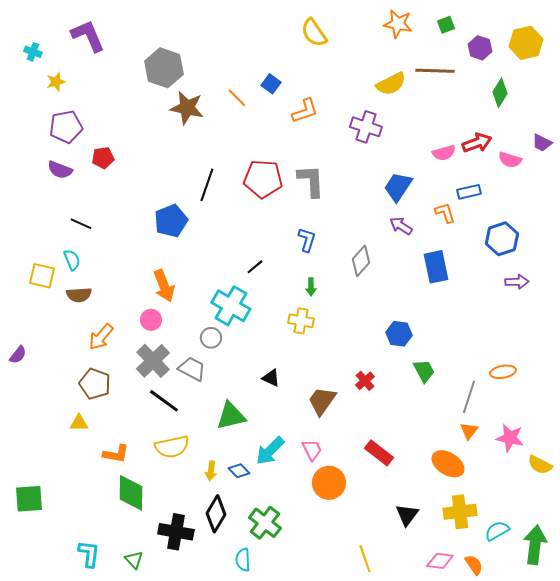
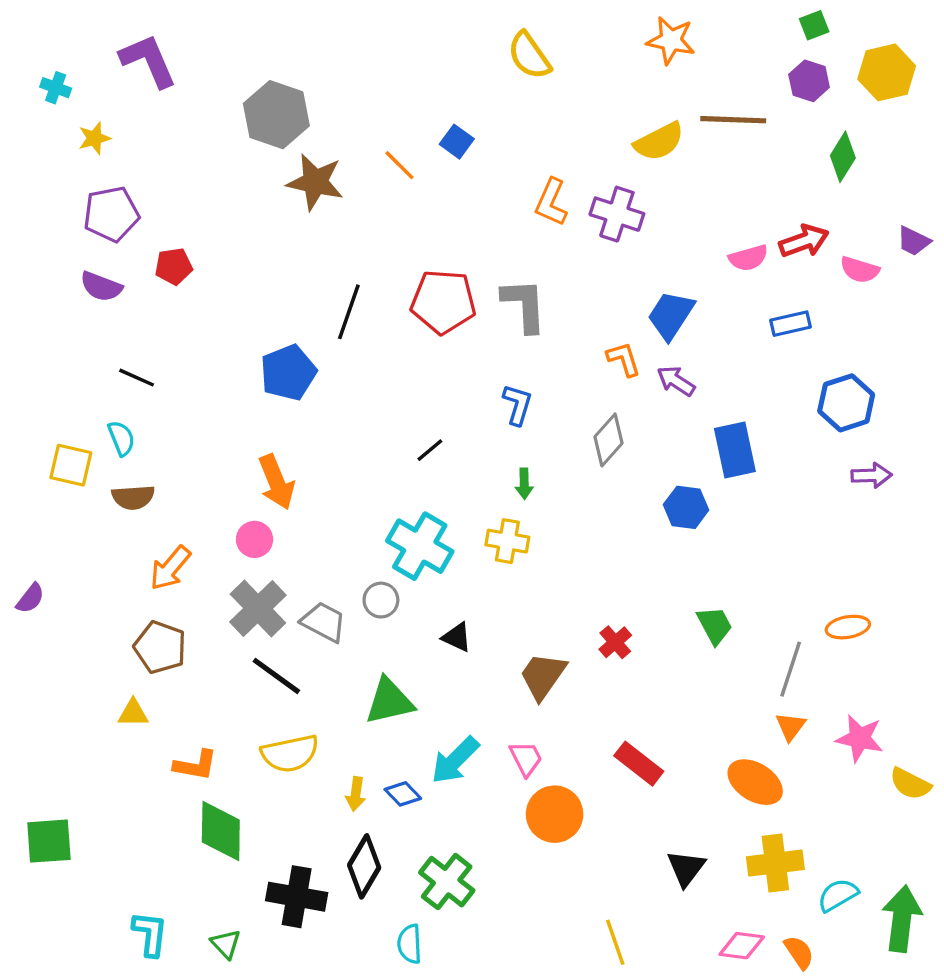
green square: (446, 25) -> (814, 25), moved
orange L-shape: (305, 111) -> (551, 202), moved, turned 132
orange L-shape: (445, 213) -> (624, 359), moved
cyan cross: (231, 306) -> (420, 546), moved
blue hexagon: (399, 334) -> (686, 507), moved
gray circle: (211, 338) -> (381, 600), moved

